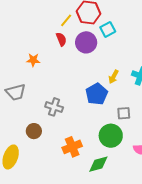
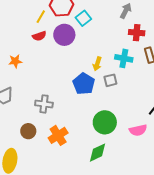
red semicircle: (61, 39) -> (39, 36), turned 104
gray square: (124, 113) -> (110, 80), moved
orange cross: (72, 147) -> (58, 135), moved

